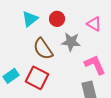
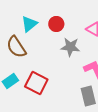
brown semicircle: (43, 49) -> (16, 47), moved

